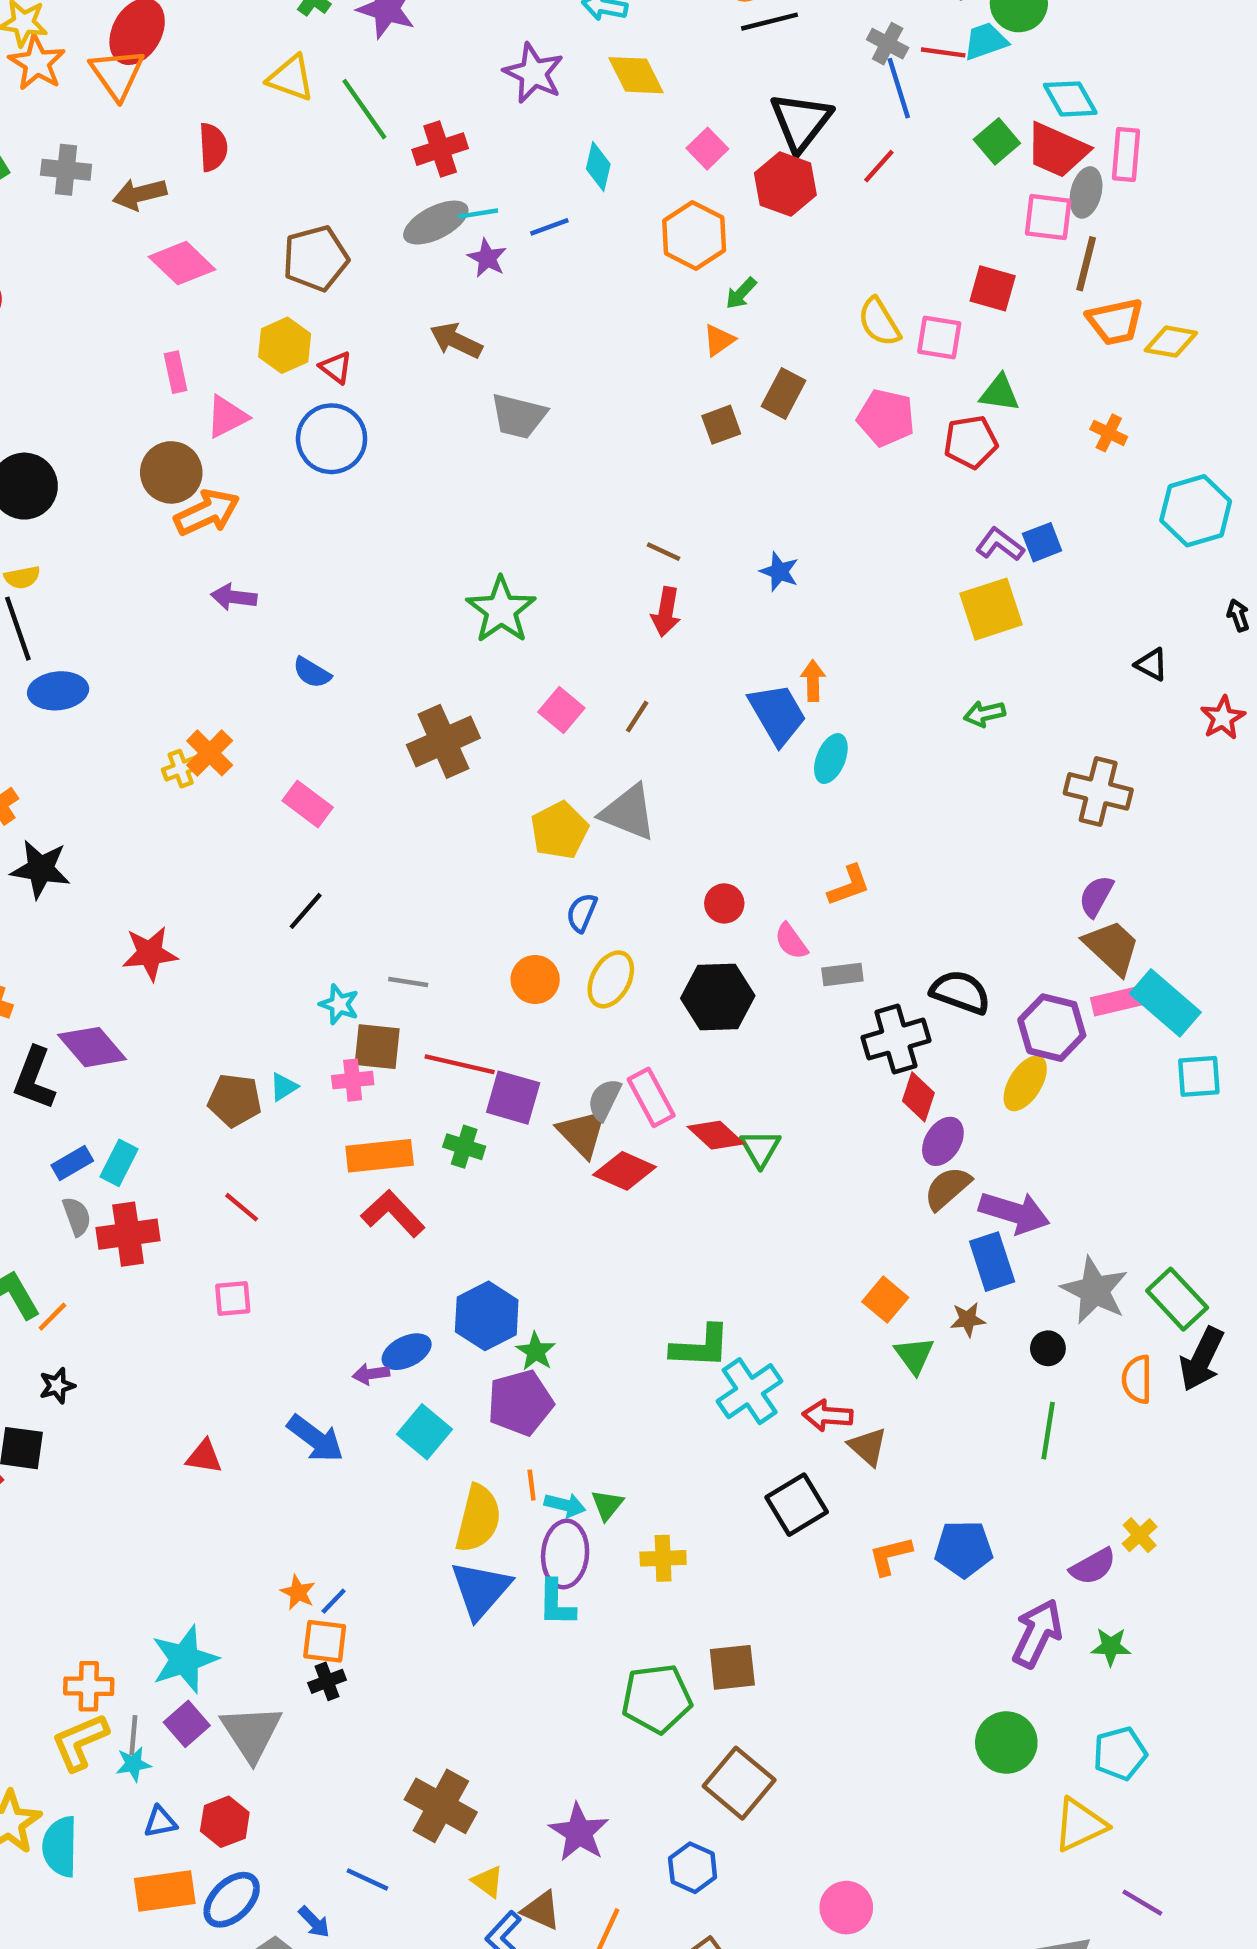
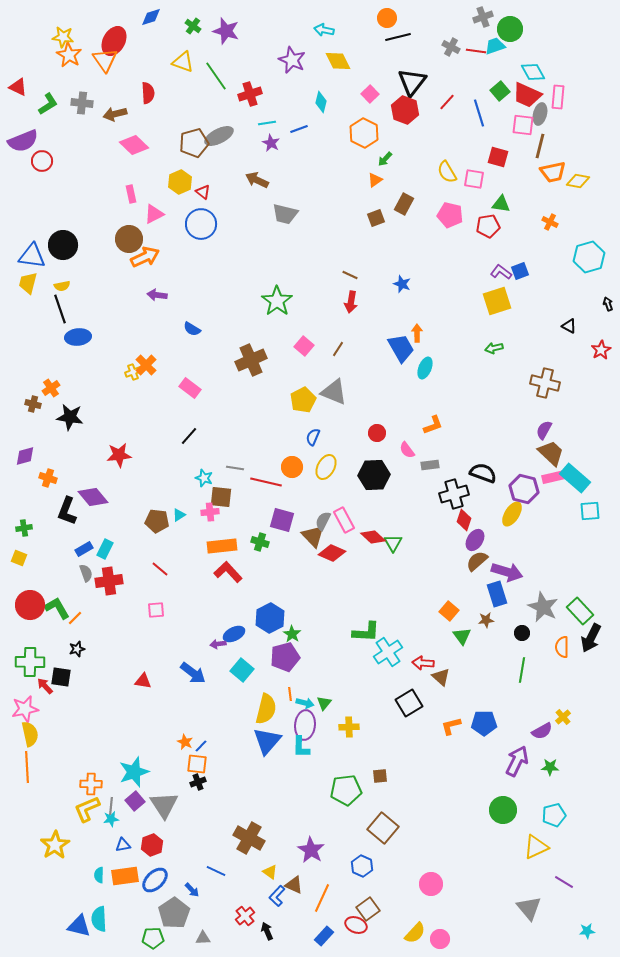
blue line: (899, 88) -> (479, 113), moved
gray ellipse: (436, 223) -> (219, 136), moved
red line: (460, 1064) -> (266, 482), moved
brown square: (732, 1667) -> (380, 776), size x0.7
cyan semicircle: (60, 1847) -> (99, 875), moved, size x0.6

